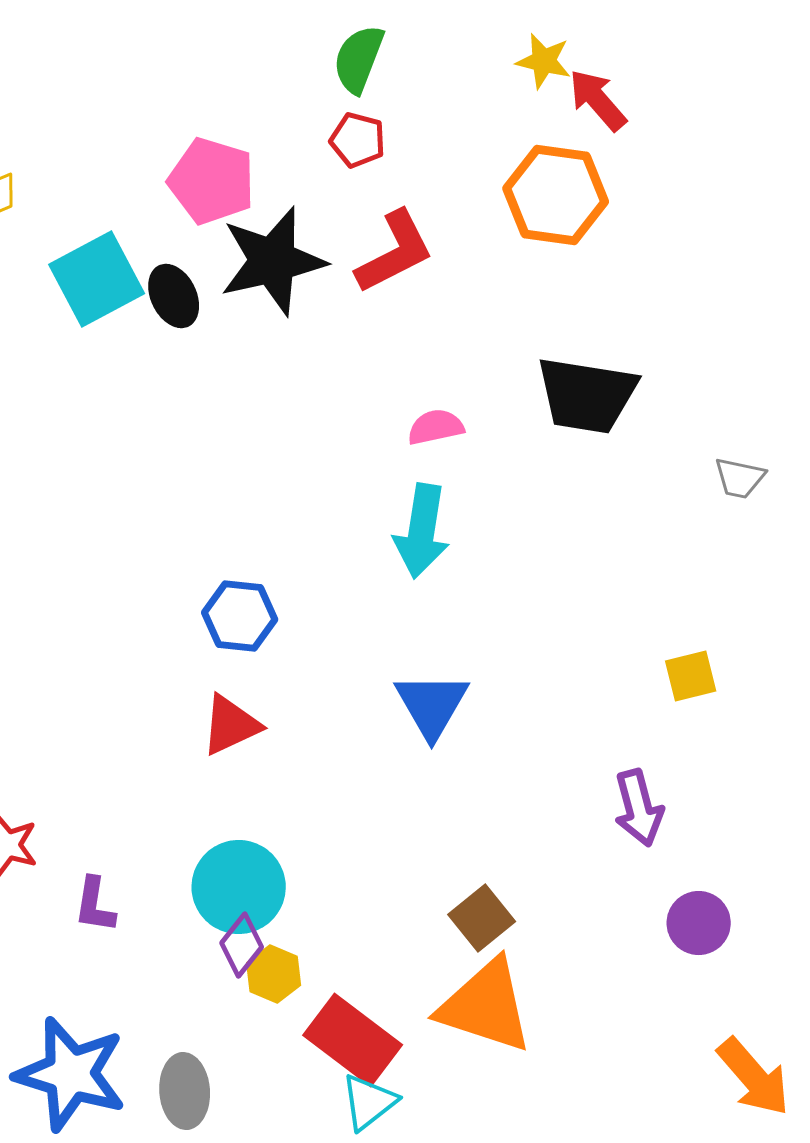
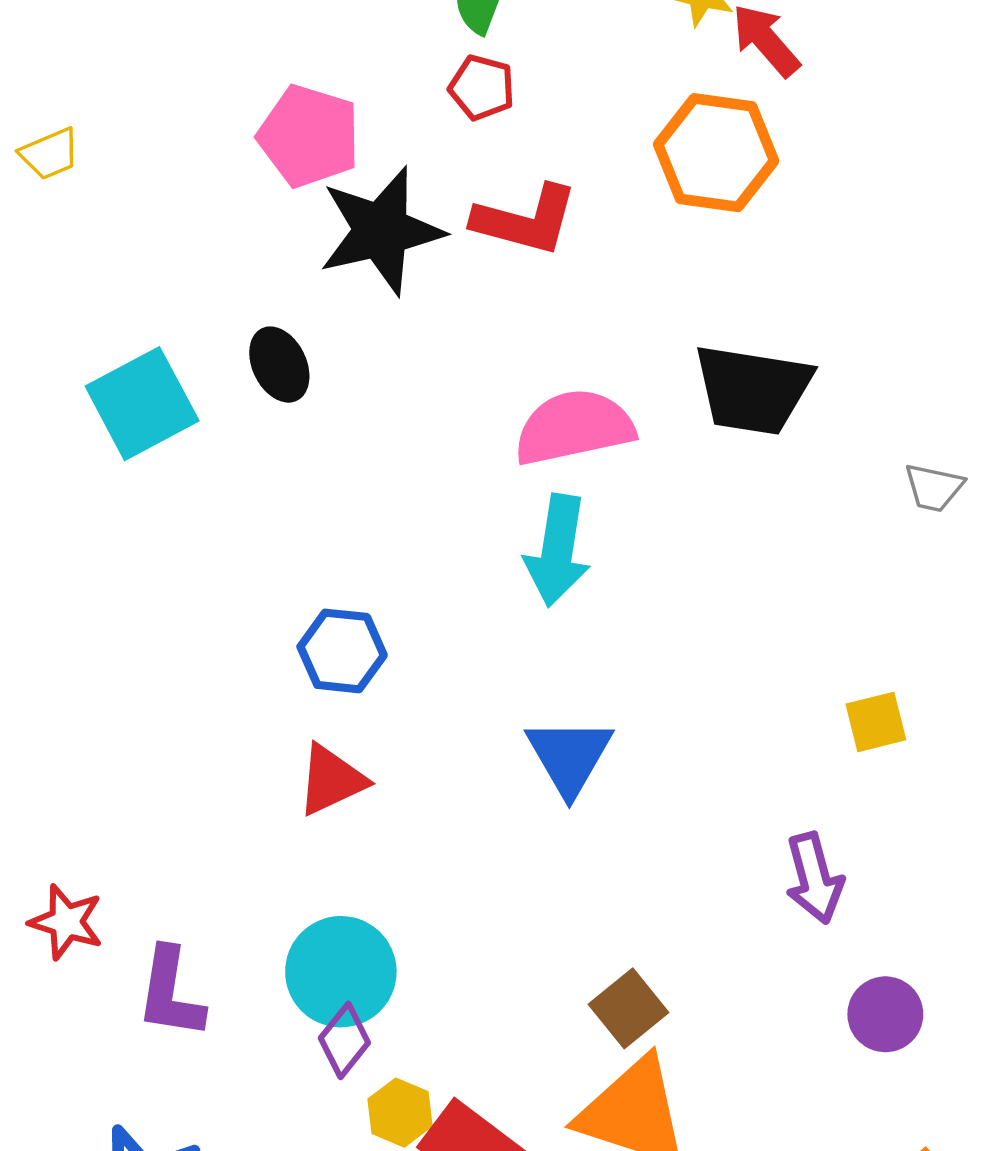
red L-shape: (395, 252) -> (526, 220), turned 42
cyan square: (97, 279) -> (142, 404), moved
black ellipse: (174, 296) -> (279, 365), moved
pink semicircle: (436, 427) -> (574, 427), size x1.8
purple L-shape: (95, 905) -> (170, 993), size x1.4
yellow hexagon: (274, 974) -> (400, 1113), moved

